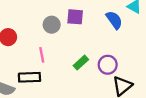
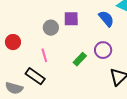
purple circle: (108, 65) -> (103, 50), moved
black rectangle: (29, 77) -> (35, 76), turned 42

